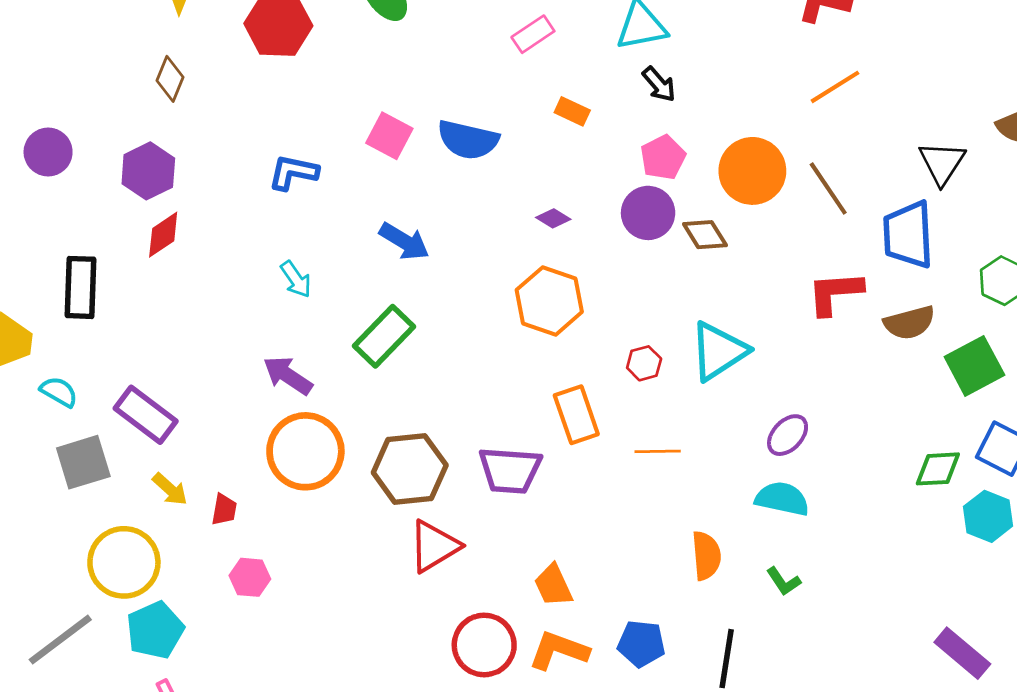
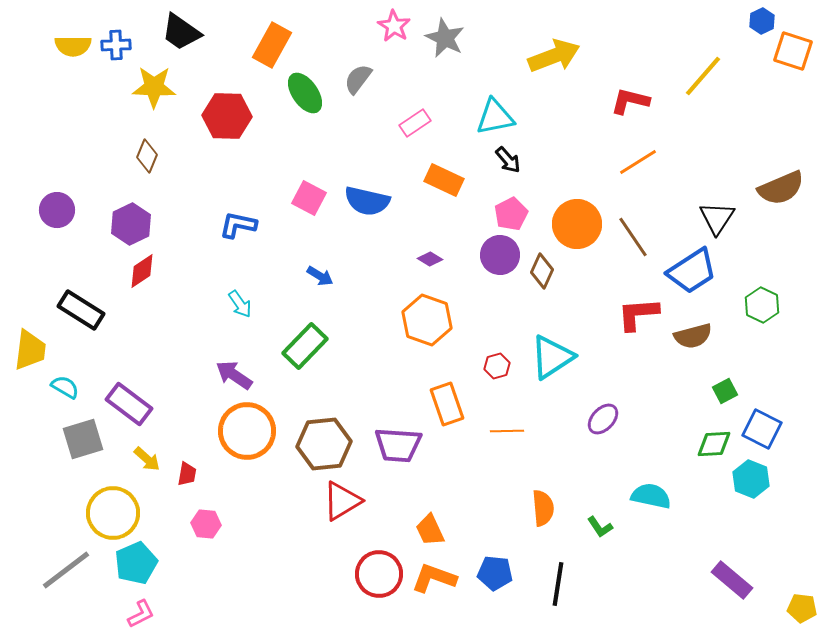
orange rectangle: (572, 111) -> (444, 180), size x1.5
brown diamond: (705, 235) -> (542, 271), turned 56
blue trapezoid: (908, 235) -> (692, 271), turned -120
blue arrow: (404, 241) -> (320, 276), size x0.7
black rectangle: (81, 287) -> (81, 310), turned -60
green square: (974, 366) -> (725, 391), moved, size x0.6
cyan semicircle: (782, 499) -> (651, 496), moved

